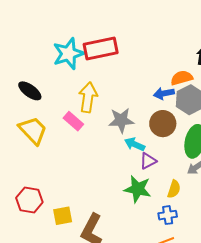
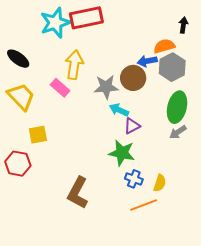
brown circle: (163, 124) -> (133, 78), moved
yellow semicircle: (174, 189) -> (160, 183), moved
blue cross: (168, 215) -> (134, 179), moved, turned 30
yellow square: (63, 216) -> (38, 135), moved

